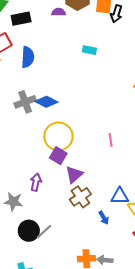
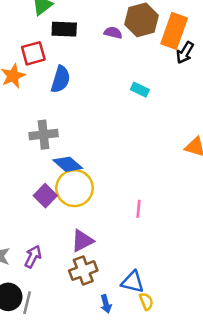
blue diamond: (46, 102) -> (68, 164), moved
purple square: (58, 156) -> (45, 196), moved
purple arrow: (36, 182) -> (33, 257), moved
gray line: (44, 231) -> (27, 303), turned -48

